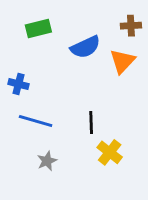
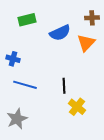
gray star: (47, 161) -> (17, 119), moved, size x1.5

